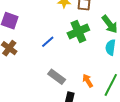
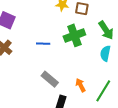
blue line: (48, 42) -> (43, 44), turned 40

